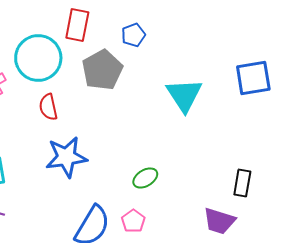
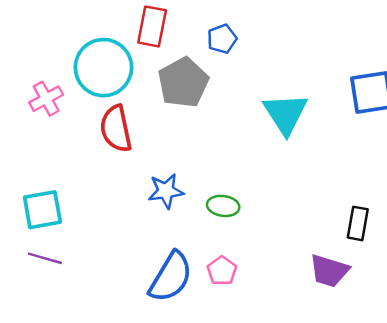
red semicircle: (48, 107) -> (116, 129), size x1.4
blue star: (66, 157) -> (166, 191), moved, size x0.7
green ellipse: (145, 178) -> (223, 206), moved, turned 40

